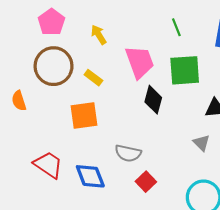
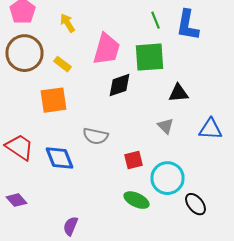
green line: (176, 27) -> (156, 20), moved
pink trapezoid: (140, 62) -> (106, 49), turned 36
black diamond: (153, 100) -> (120, 85), turned 56
red square: (146, 182) -> (134, 160), moved, turned 30

